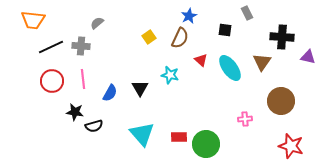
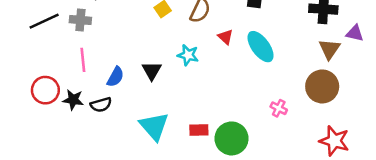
brown triangle: (262, 62) -> (329, 49), moved
red circle: (52, 81) -> (45, 90), moved
pink cross: (245, 119) -> (279, 108), turned 32
black semicircle: (94, 126) -> (101, 105), moved

